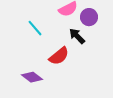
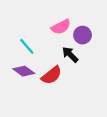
purple diamond: (32, 77) -> (24, 71), moved

